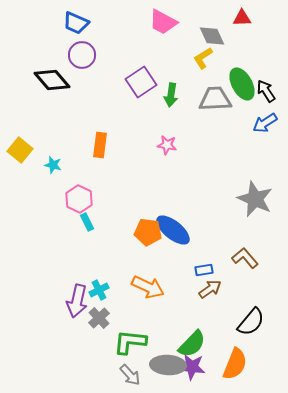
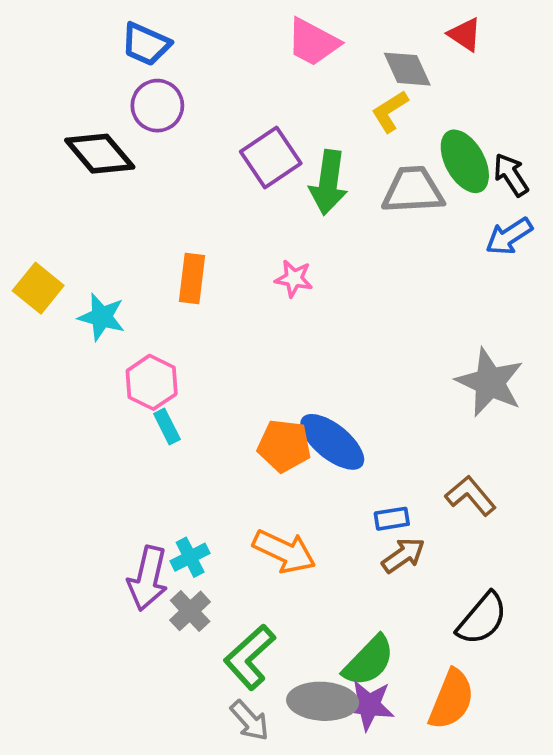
red triangle: (242, 18) -> (465, 34), turned 36
green arrow: (171, 95) -> (328, 182), size x1.4
pink star: (167, 145) -> (294, 279), moved
cyan star: (53, 165) -> (102, 317), size x1.4
green L-shape: (130, 342) -> (250, 657), turned -48

